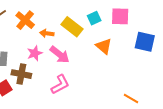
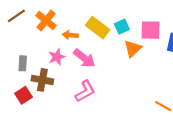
pink square: (120, 16) -> (150, 30), moved
cyan square: (94, 18) -> (122, 27), moved
orange triangle: (104, 46) -> (133, 49), turned 36

